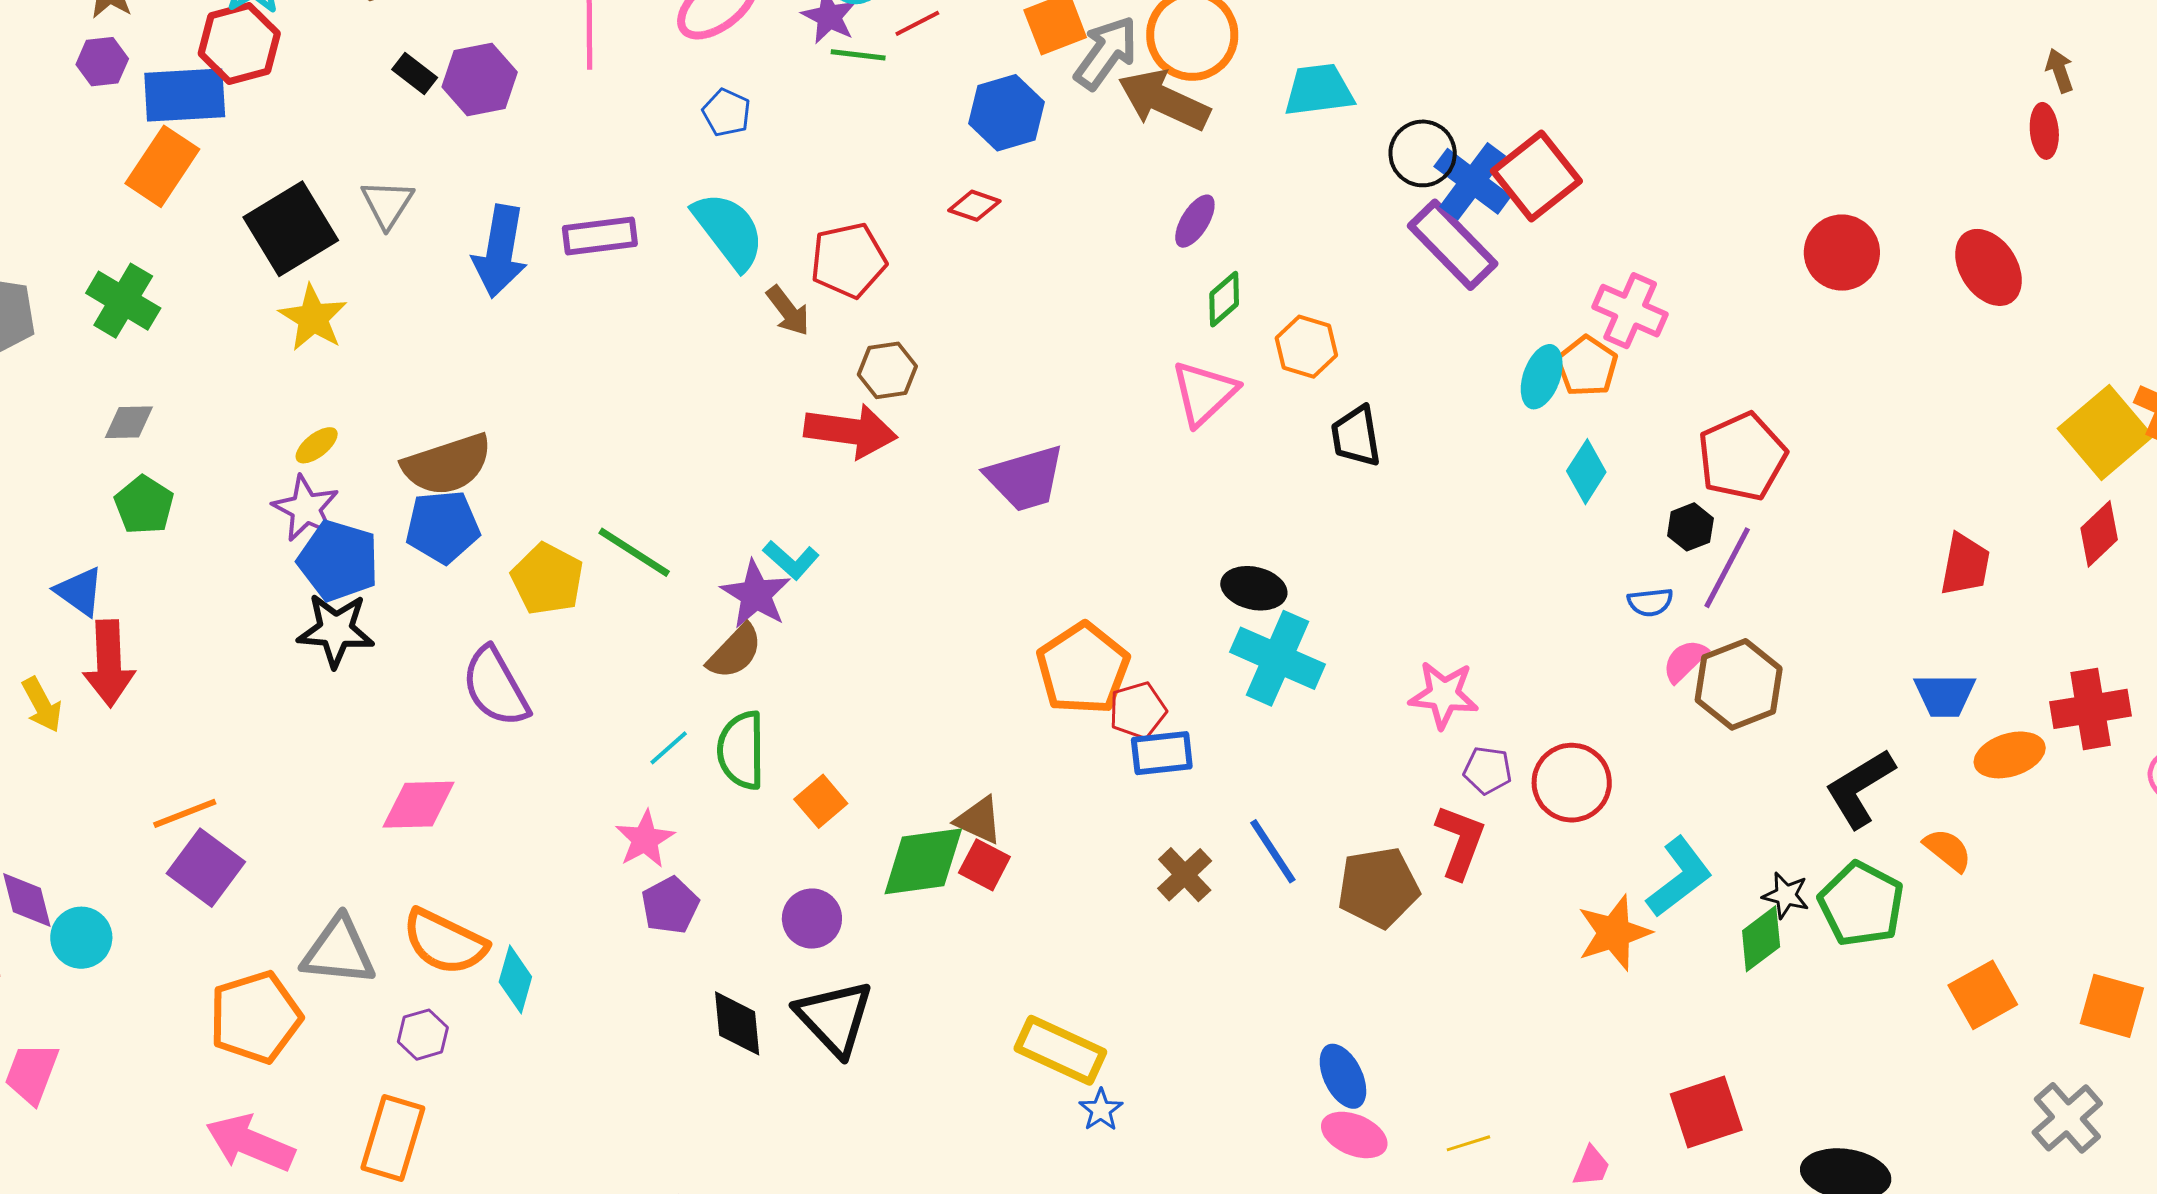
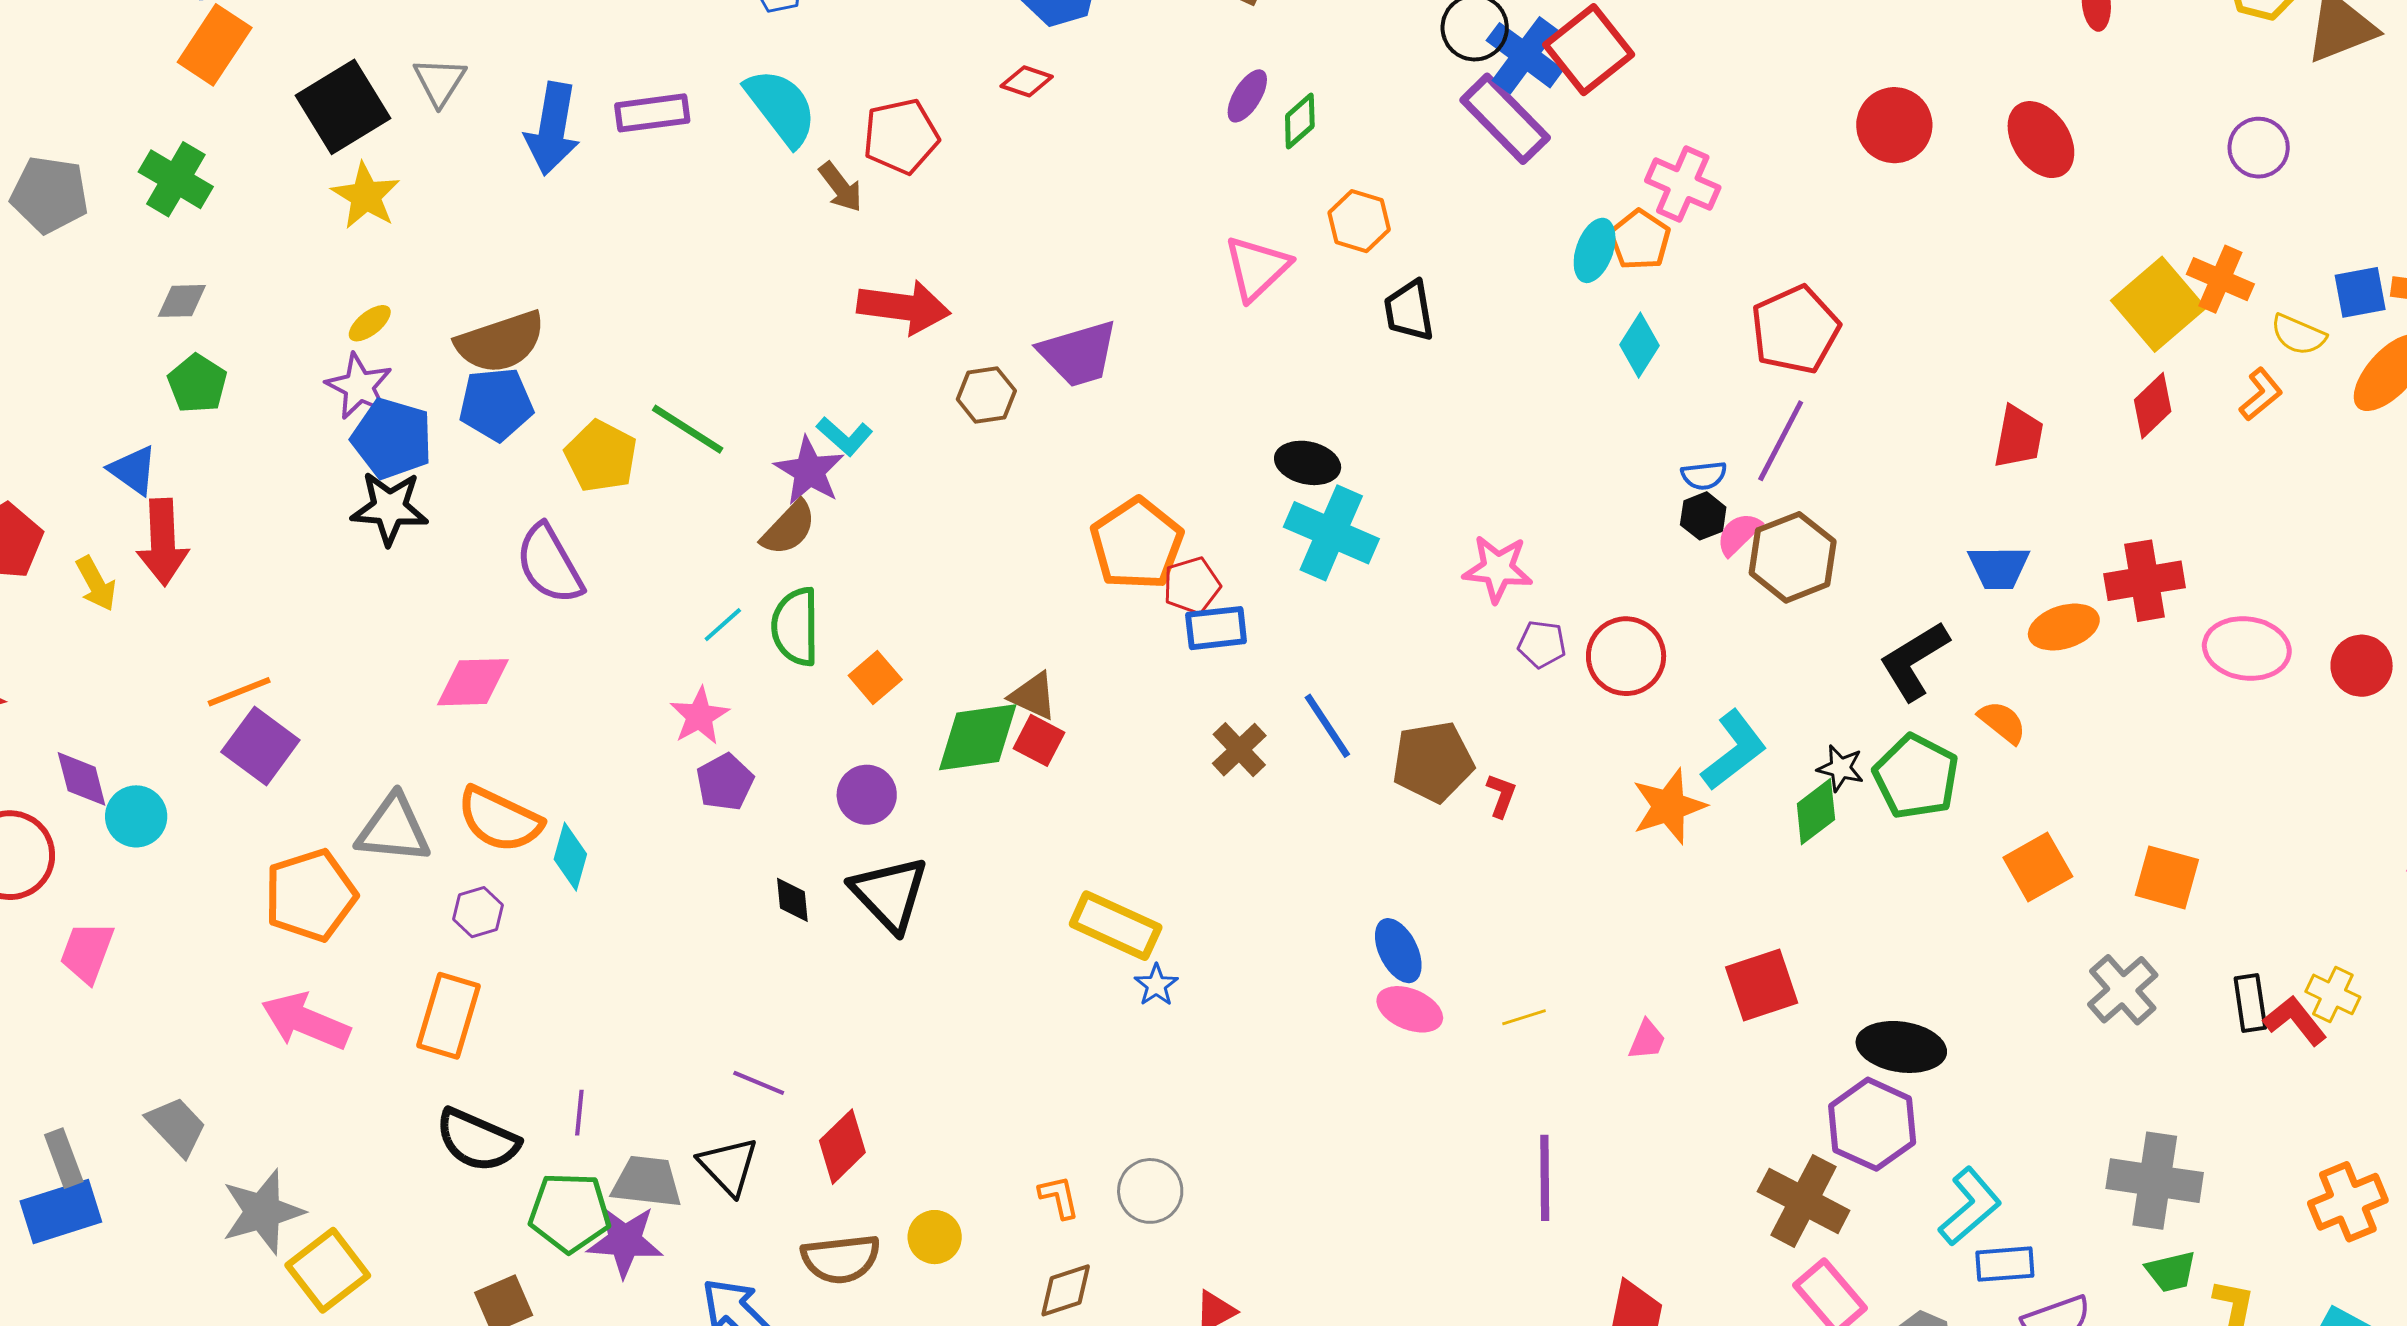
green diamond: (1224, 299) -> (1300, 121), moved
brown hexagon: (887, 370) -> (986, 395), moved
black hexagon: (1690, 527) -> (1703, 516), moved
red L-shape: (1460, 842) -> (1501, 795), moved, size x0.6
black diamond: (737, 1023) -> (792, 900), size x0.7

